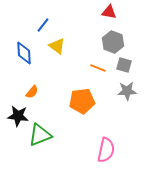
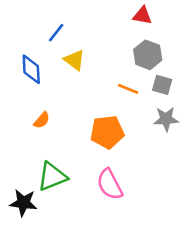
black star: (18, 116) -> (23, 203), moved
pink semicircle: (106, 150) -> (110, 184), moved, turned 140

